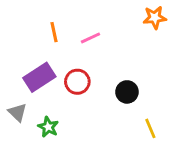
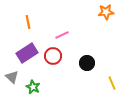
orange line: (54, 32) -> (28, 22), moved
pink line: (90, 38) -> (62, 35), moved
yellow line: (150, 128) -> (112, 83), moved

